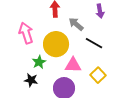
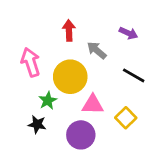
purple arrow: (100, 11) -> (128, 33), turned -56
black line: (94, 43) -> (134, 75), moved

